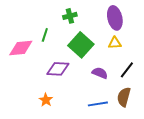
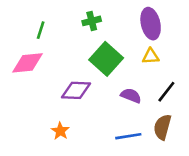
green line: (45, 35) -> (41, 30), moved

